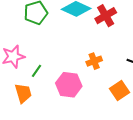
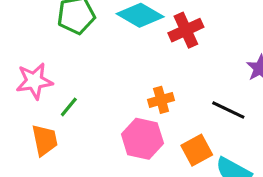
pink hexagon: (69, 85) -> (142, 139), moved

